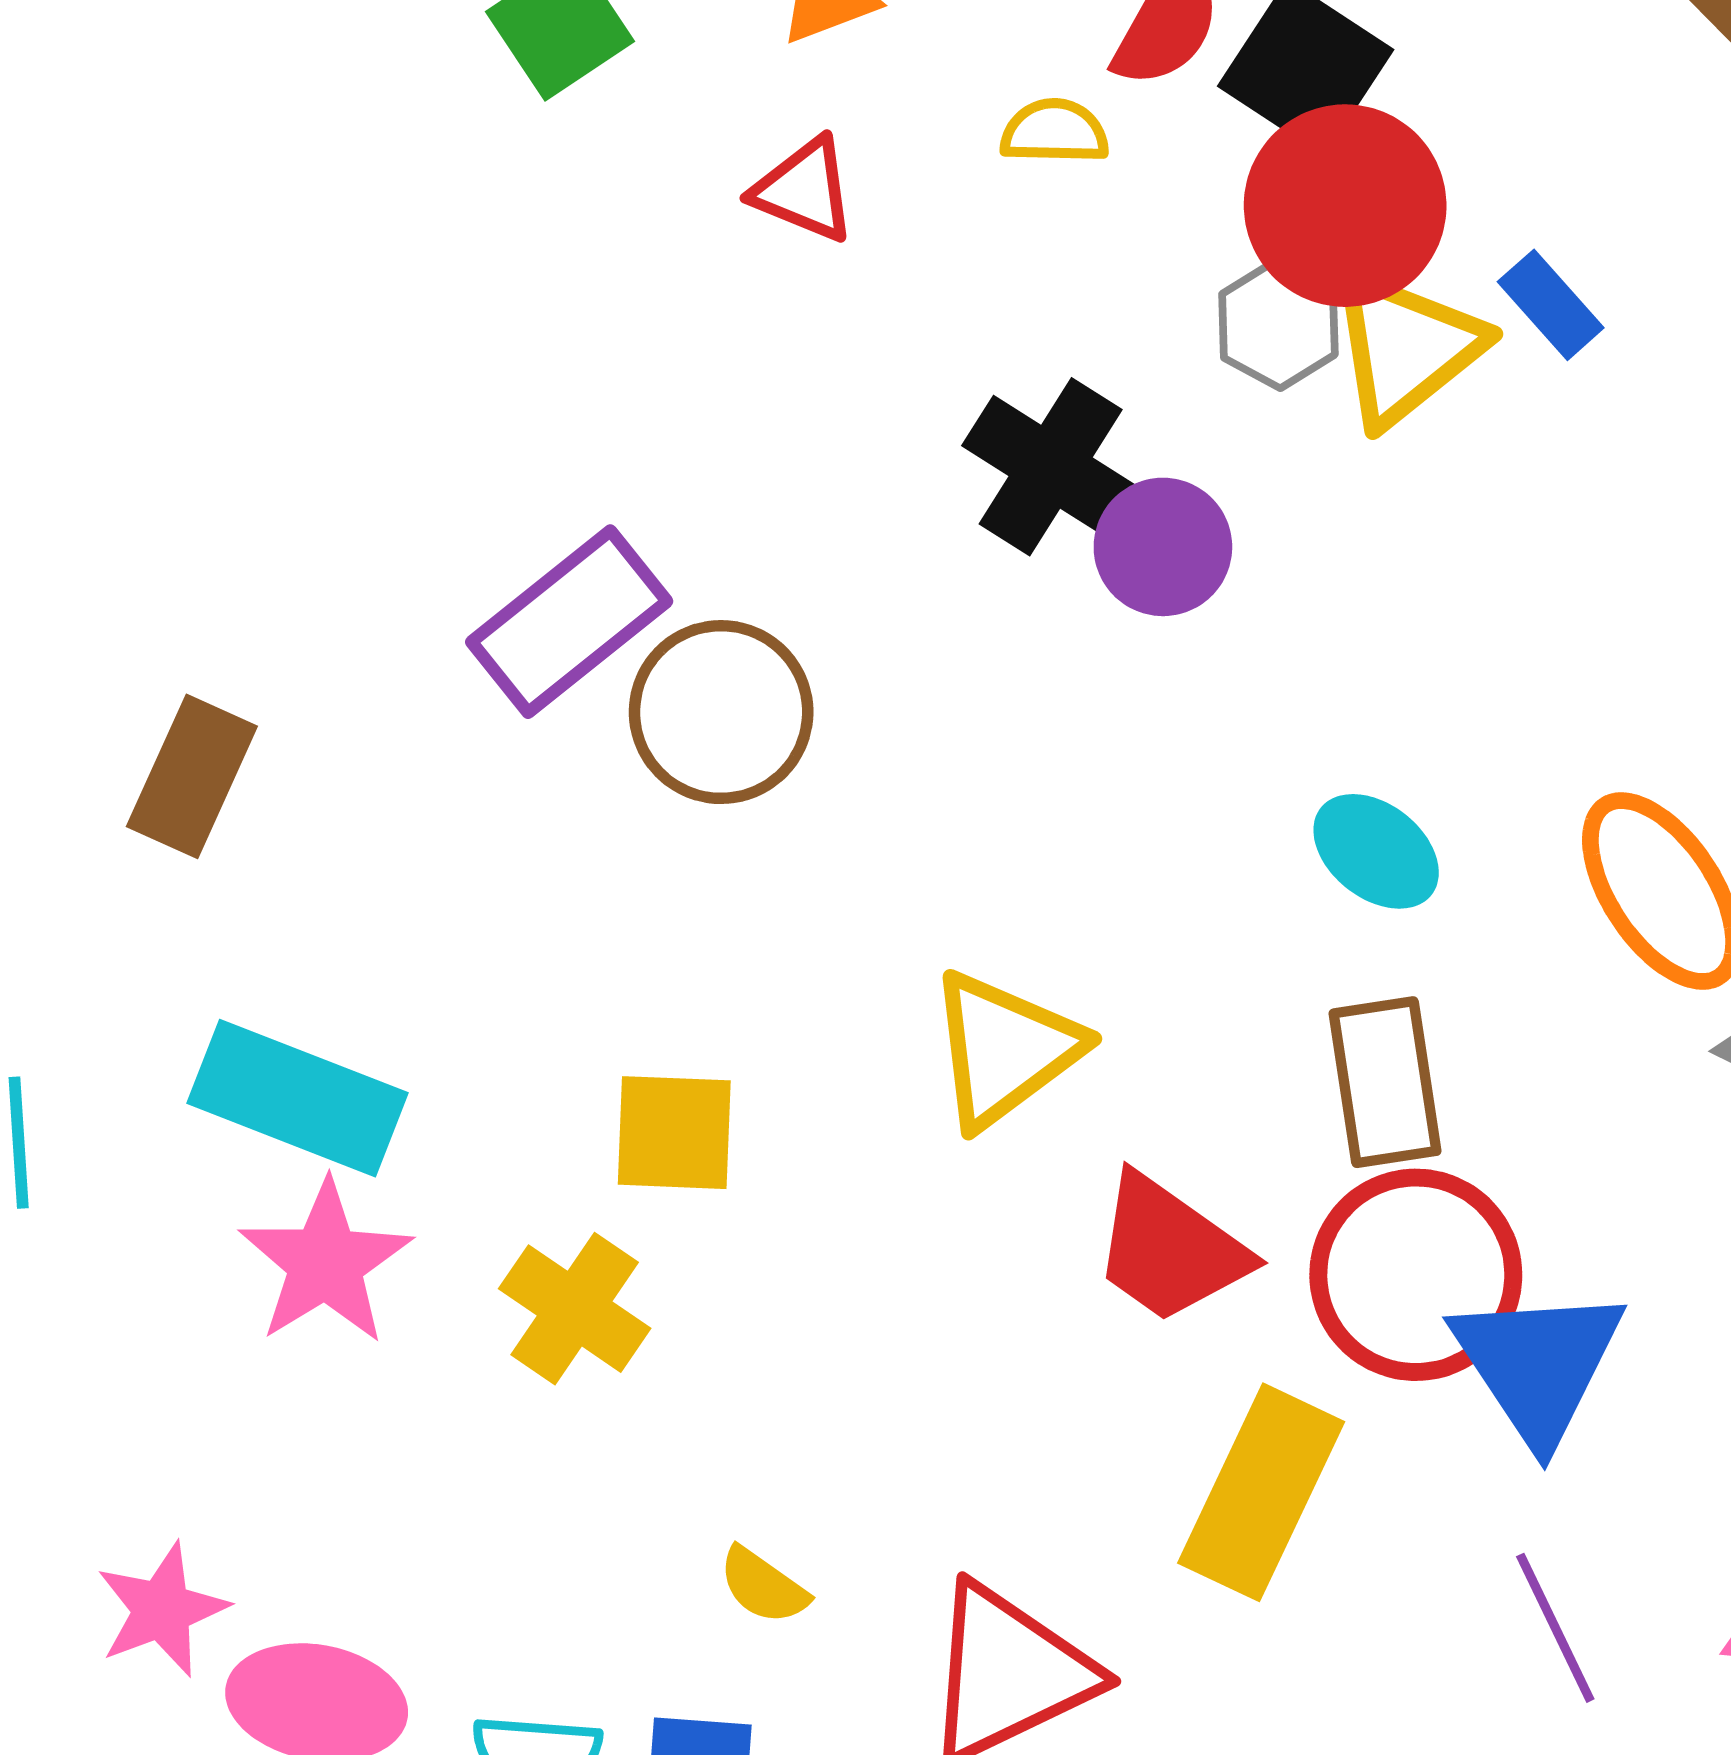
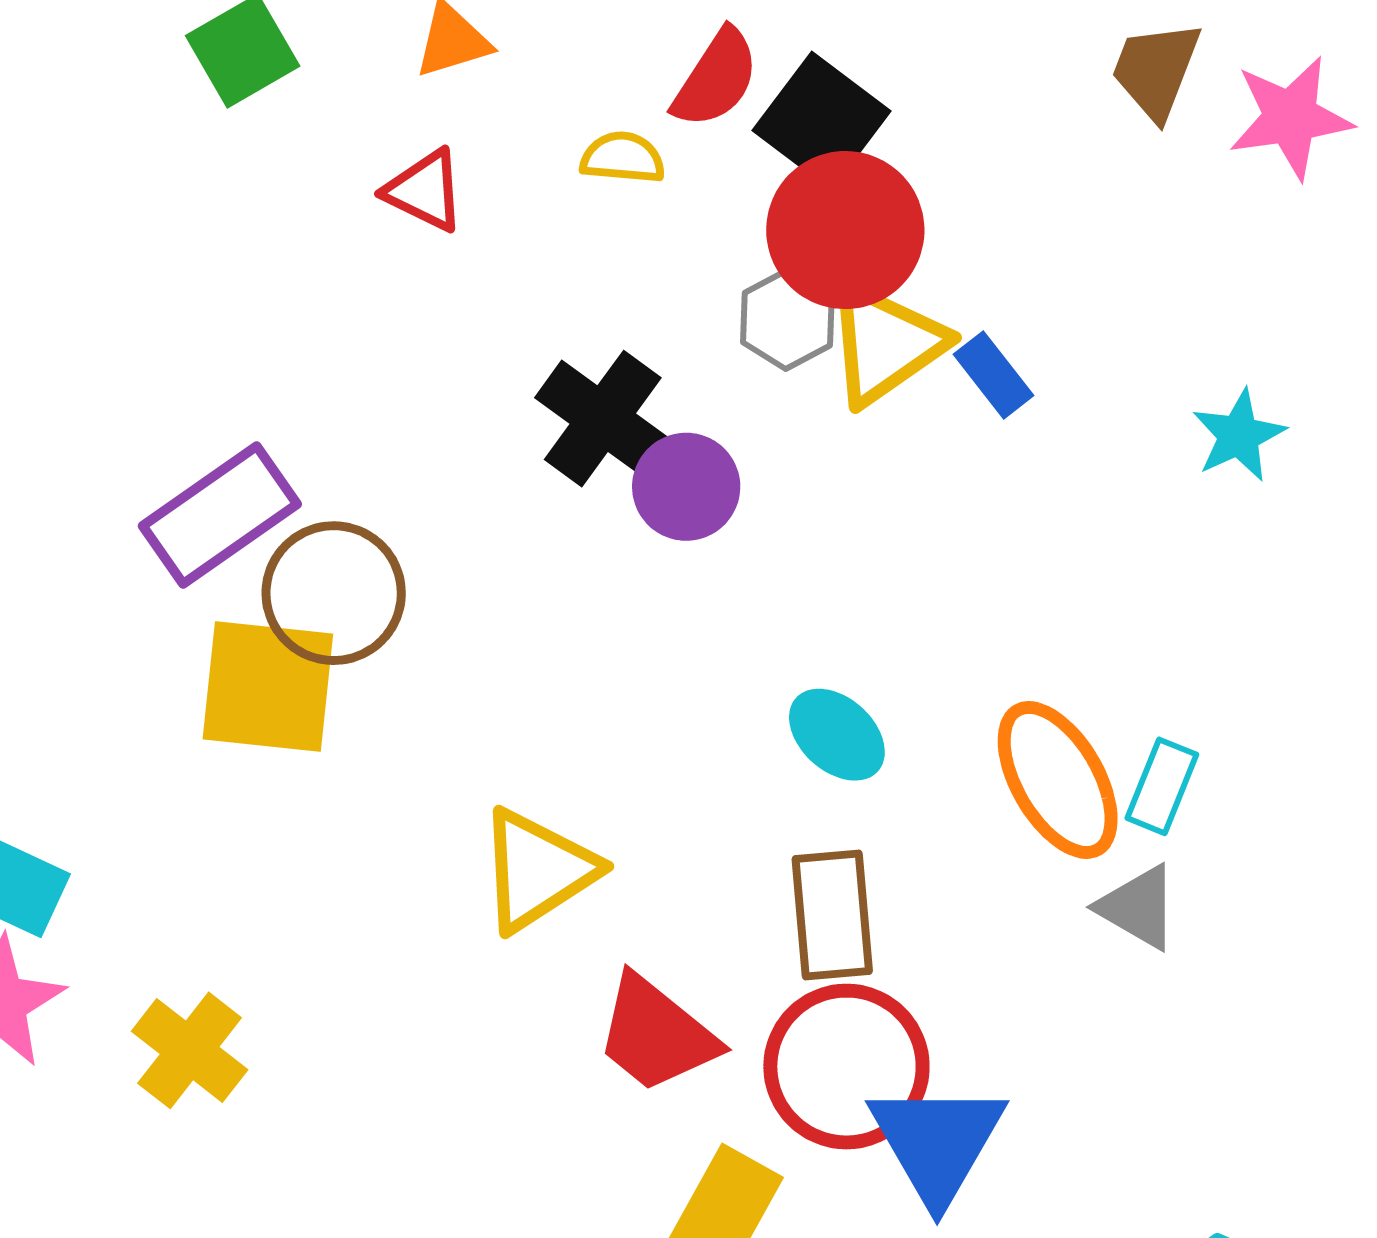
blue rectangle: (1551, 305) -> (993, 375), moved
yellow square: (674, 1133) -> (268, 686), moved, size x1.4

